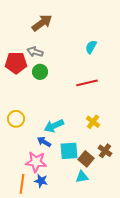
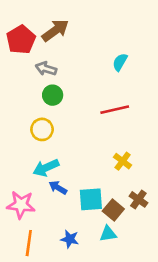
red pentagon: (16, 63) -> (21, 40), moved, turned -30
yellow circle: (16, 119) -> (42, 129), moved
cyan arrow: (54, 126) -> (46, 168), moved
pink star: (36, 162) -> (21, 205), moved
blue star: (41, 181) -> (70, 239), moved

